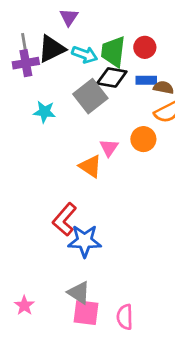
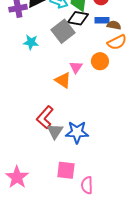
blue star: (85, 241) -> (77, 132), moved
gray triangle: (79, 293) -> (55, 131), moved, turned 30
pink star: (24, 305) -> (17, 177), size x1.6
pink square: (86, 313) -> (66, 170), moved

